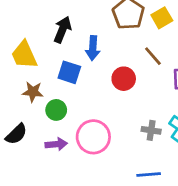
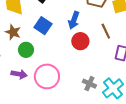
blue arrow: (93, 48) -> (74, 20), moved

